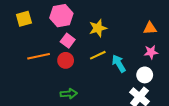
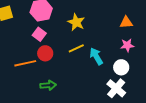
yellow star: (98, 28) -> (76, 22), turned -30
pink square: (68, 41) -> (39, 34), moved
orange line: (39, 56) -> (25, 63), moved

